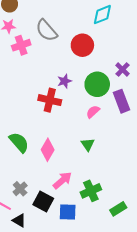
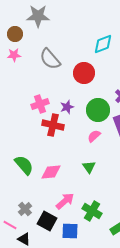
pink cross: (21, 45) -> (40, 104), moved
pink diamond: (48, 150) -> (51, 172), turned 55
green cross: (91, 191) -> (92, 211), turned -36

